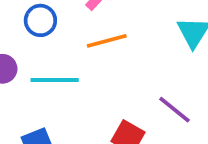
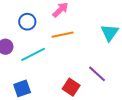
cyan line: (55, 80) -> (33, 54), turned -30

